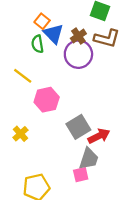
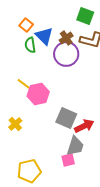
orange square: (42, 21) -> (26, 25), moved
yellow line: (23, 76) -> (25, 85), moved
gray square: (78, 127) -> (66, 118), turned -35

